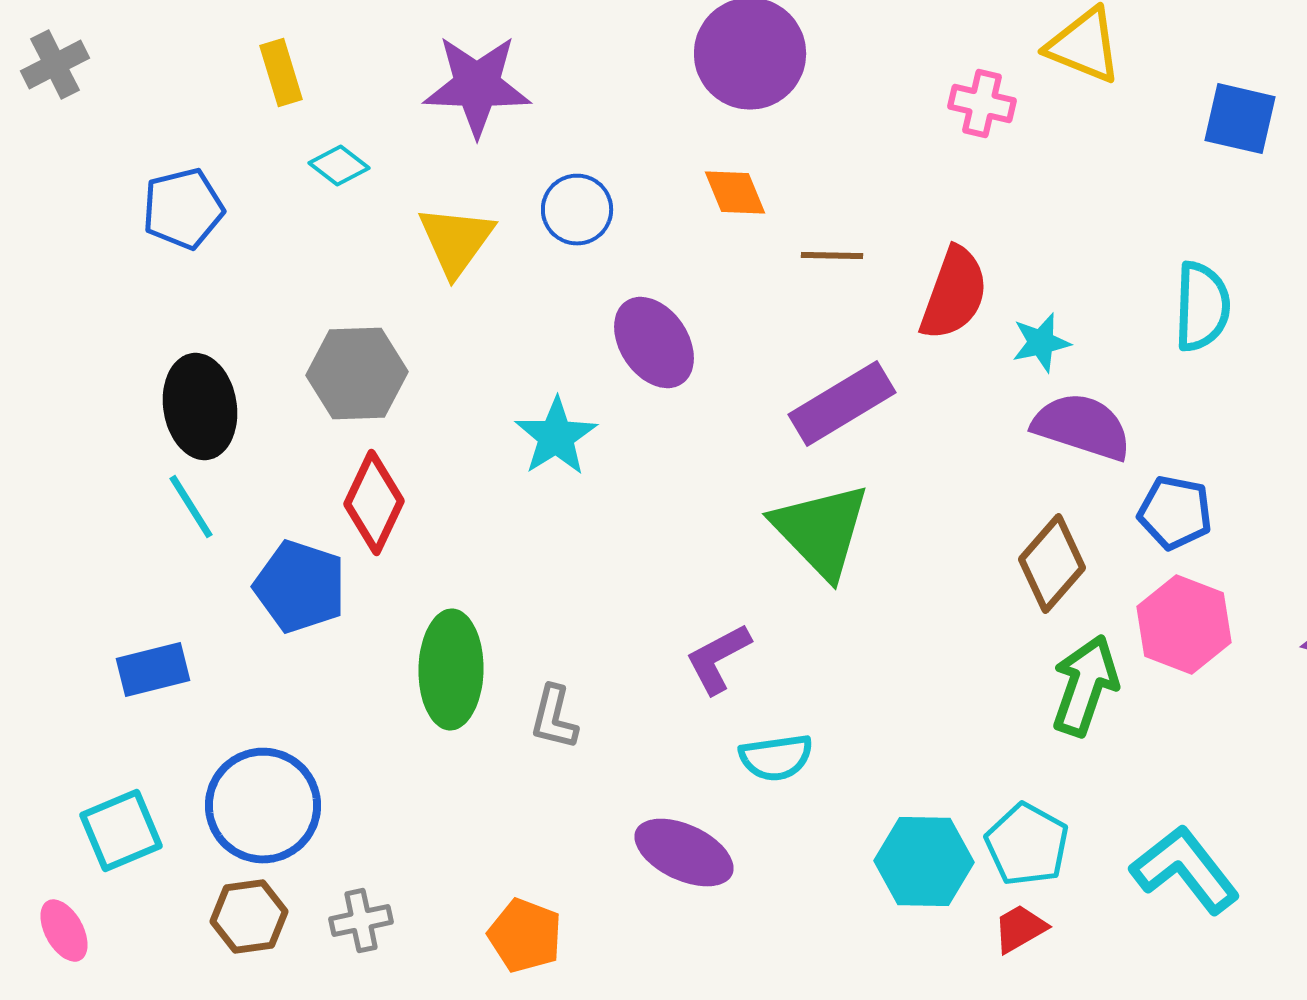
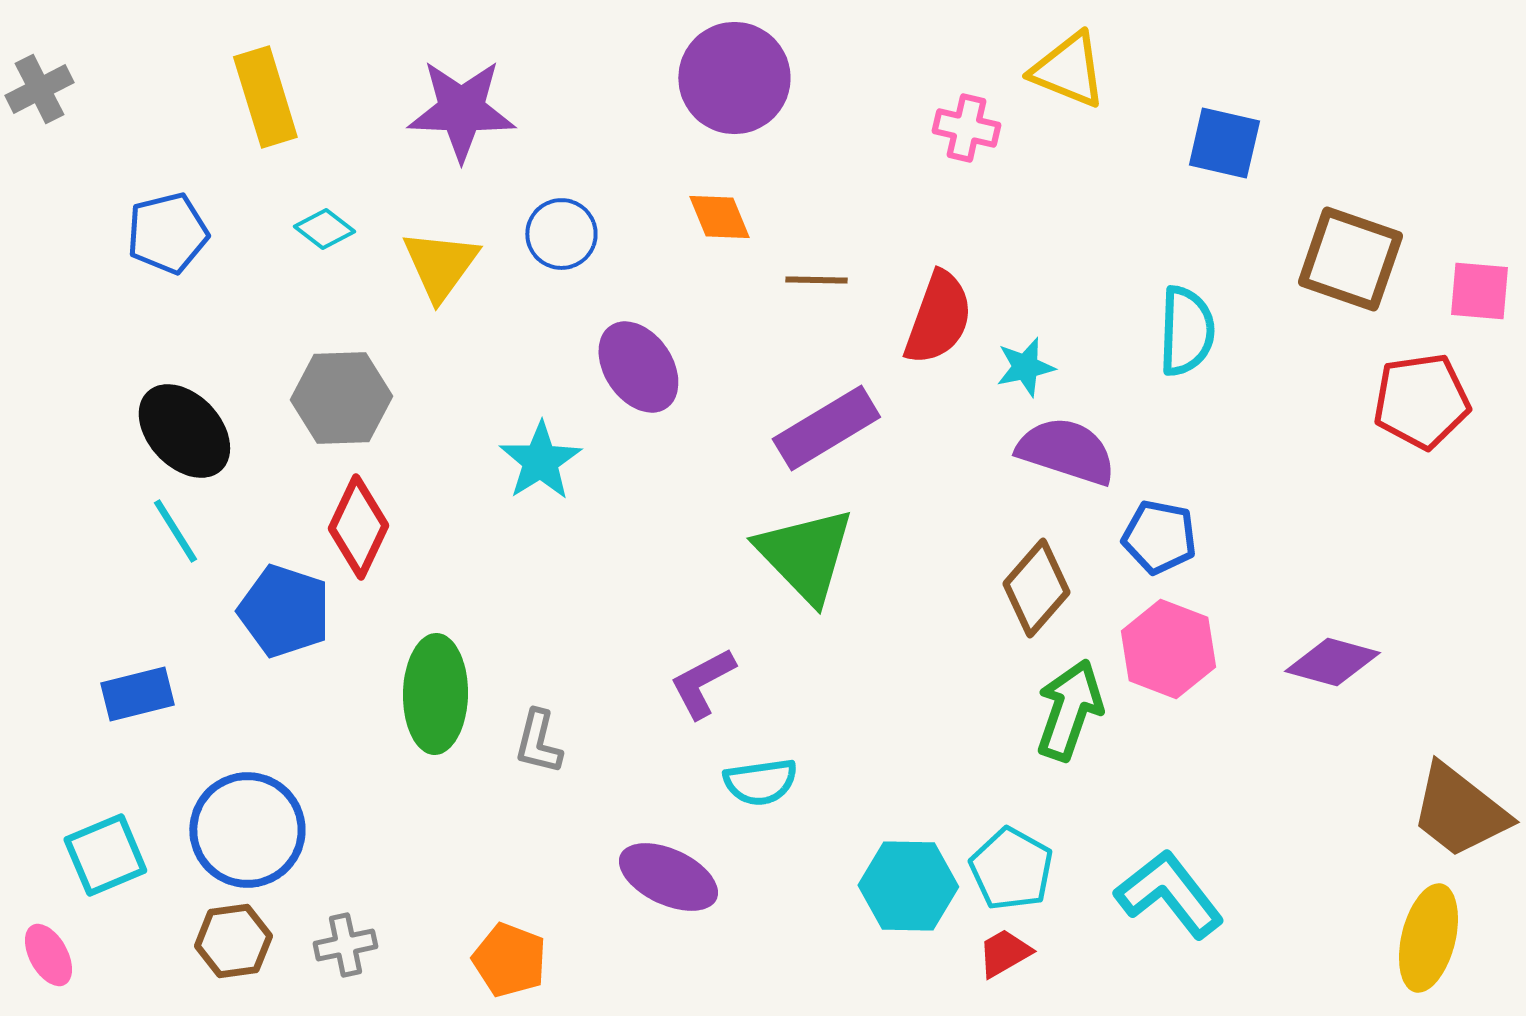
yellow rectangle: (281, 73) -> (265, 97), size x1.5
cyan diamond: (339, 166) -> (324, 229), moved
black ellipse: (200, 407) -> (184, 431), turned -34

